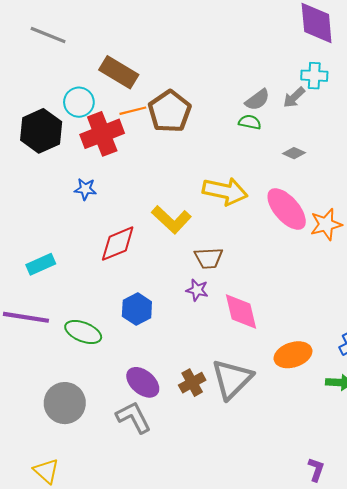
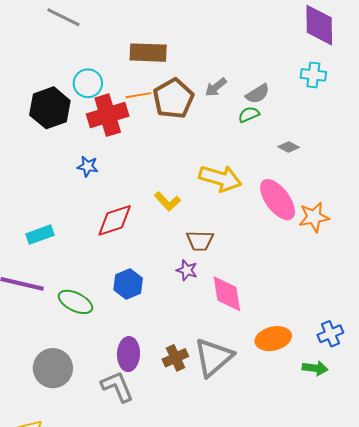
brown rectangle: (119, 72) -> (148, 53), moved, turned -33
gray arrow: (294, 97) -> (216, 87), moved
green semicircle: (250, 122) -> (249, 114), turned -40
yellow L-shape: (171, 220) -> (167, 201), size x0.7
purple ellipse: (143, 382) -> (129, 354), turned 48

